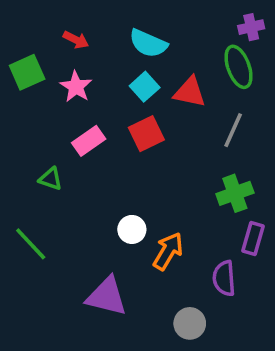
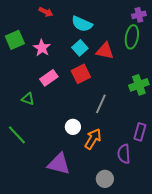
red arrow: (76, 40) -> (46, 12), moved
green ellipse: (239, 67) -> (132, 37), turned 30
gray line: (233, 130) -> (101, 104), moved
green cross: (235, 193) -> (139, 85), moved

